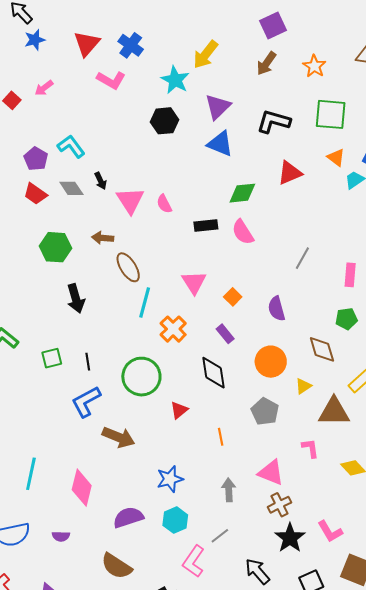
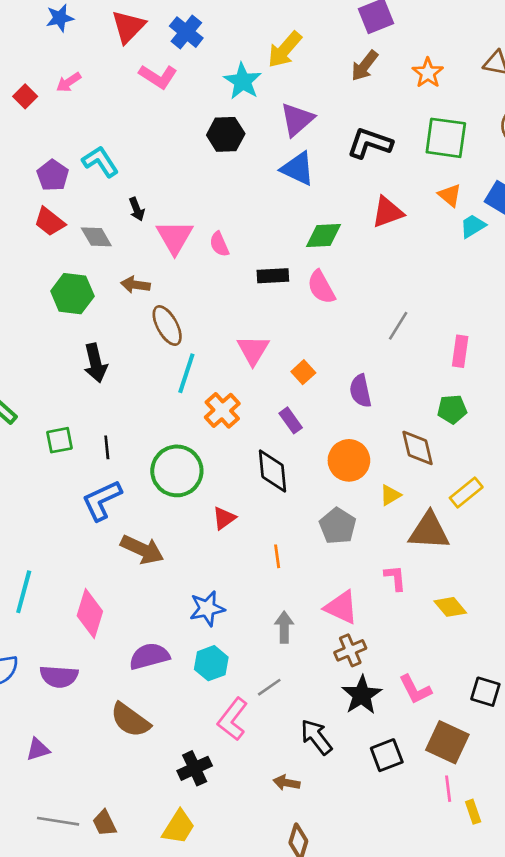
gray diamond: (71, 188) -> (96, 237), moved
purple semicircle: (61, 536) -> (59, 676), size x1.6

